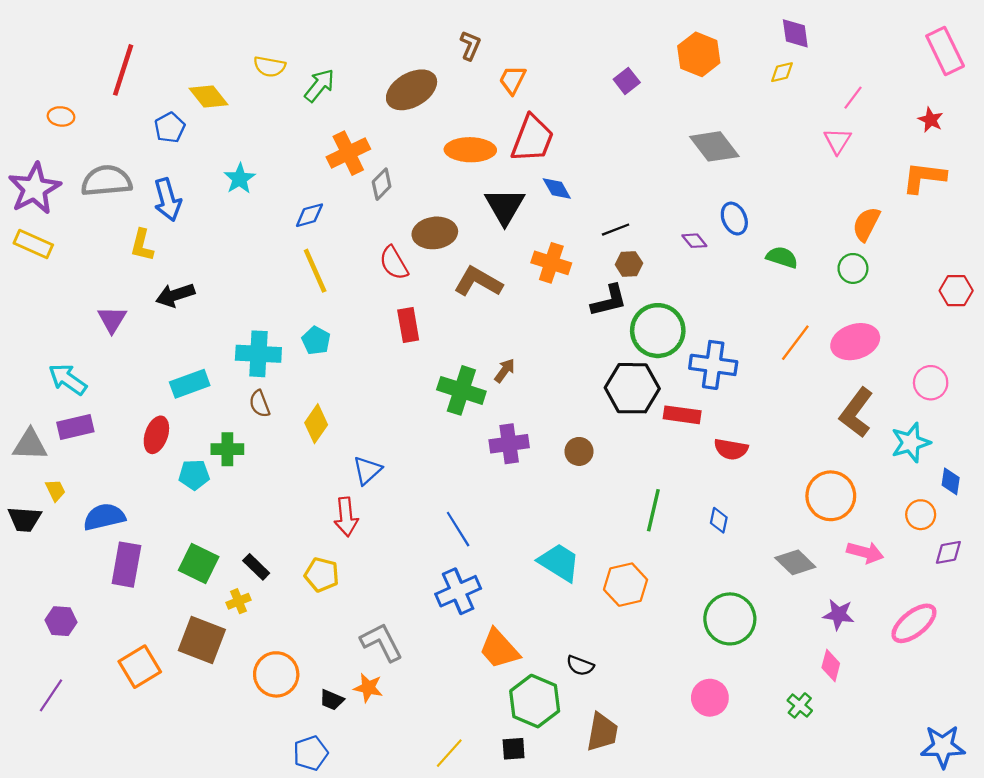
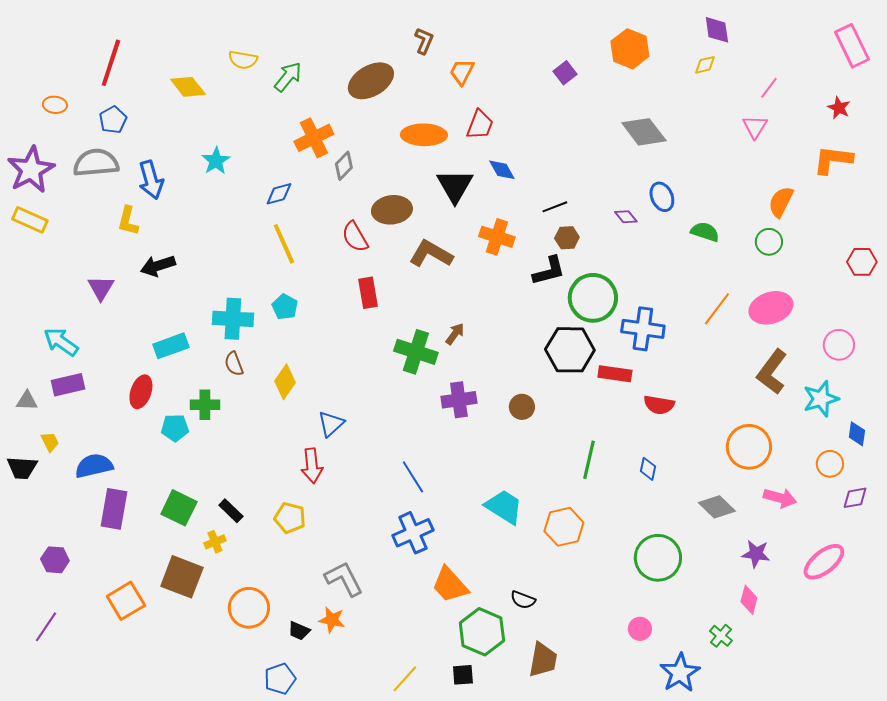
blue pentagon: (170, 128) -> (113, 120), moved
red trapezoid: (532, 139) -> (480, 125), size x0.7
gray triangle: (30, 445) -> (27, 401), size x0.7
pink circle: (710, 698) -> (640, 629), size x0.7
blue star: (943, 746) -> (680, 673), moved, turned -30

